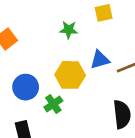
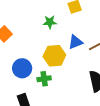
green cross: (53, 104) -> (44, 79), turned 32

